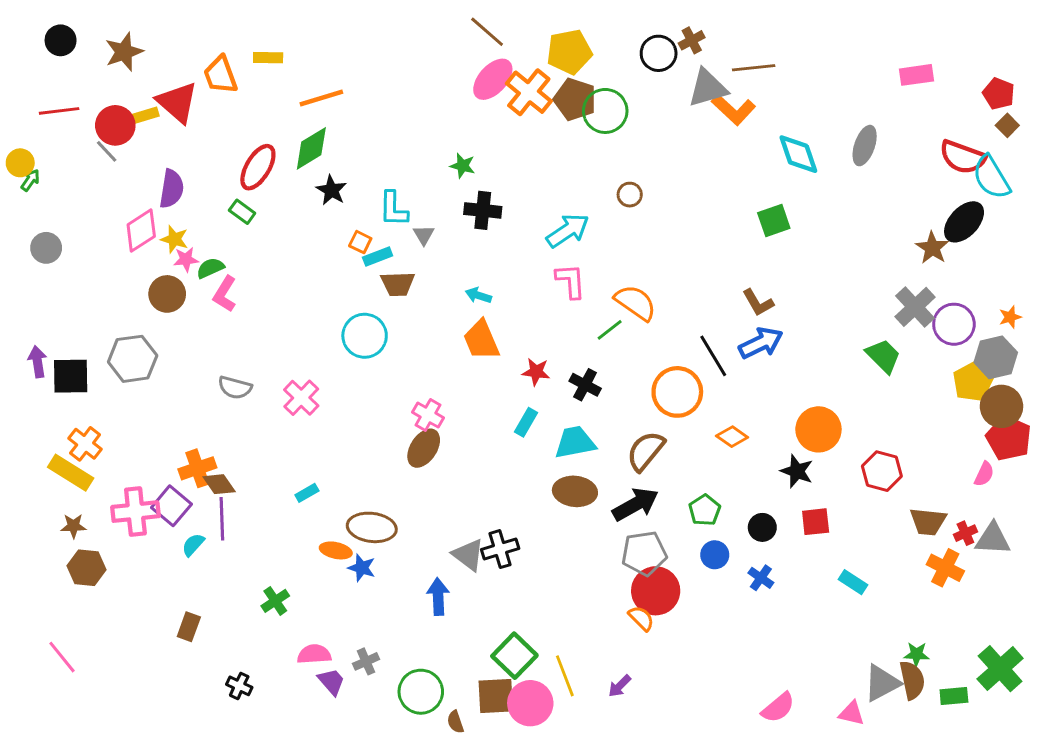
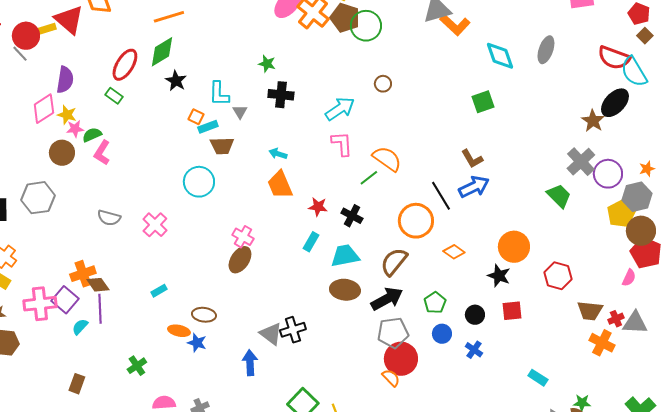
brown ellipse: (372, 527) -> (204, 315), size x0.7
cyan rectangle: (853, 582) -> (538, 378), moved

